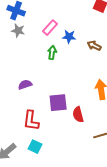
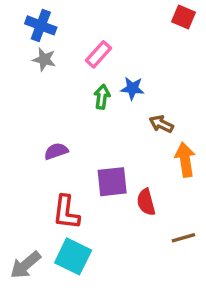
blue star: (69, 37) -> (132, 88), moved
brown arrow: (94, 46) -> (161, 124), moved
cyan square: (35, 147) -> (73, 256), size x1.5

